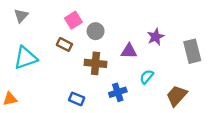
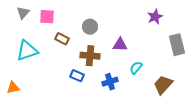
pink square: (73, 20) -> (47, 17), moved, turned 35
purple star: (156, 37) -> (155, 17), moved
blue rectangle: (77, 99) -> (77, 76), moved

